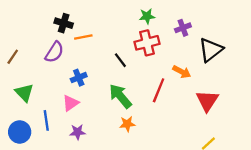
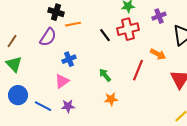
black line: (120, 60) -> (105, 35), moved
green triangle: (24, 93) -> (14, 64), moved
green arrow: (120, 96) -> (105, 75), size x0.6
blue line: (46, 120) -> (43, 106), moved, turned -54
blue circle: (20, 132) -> (18, 95), moved

